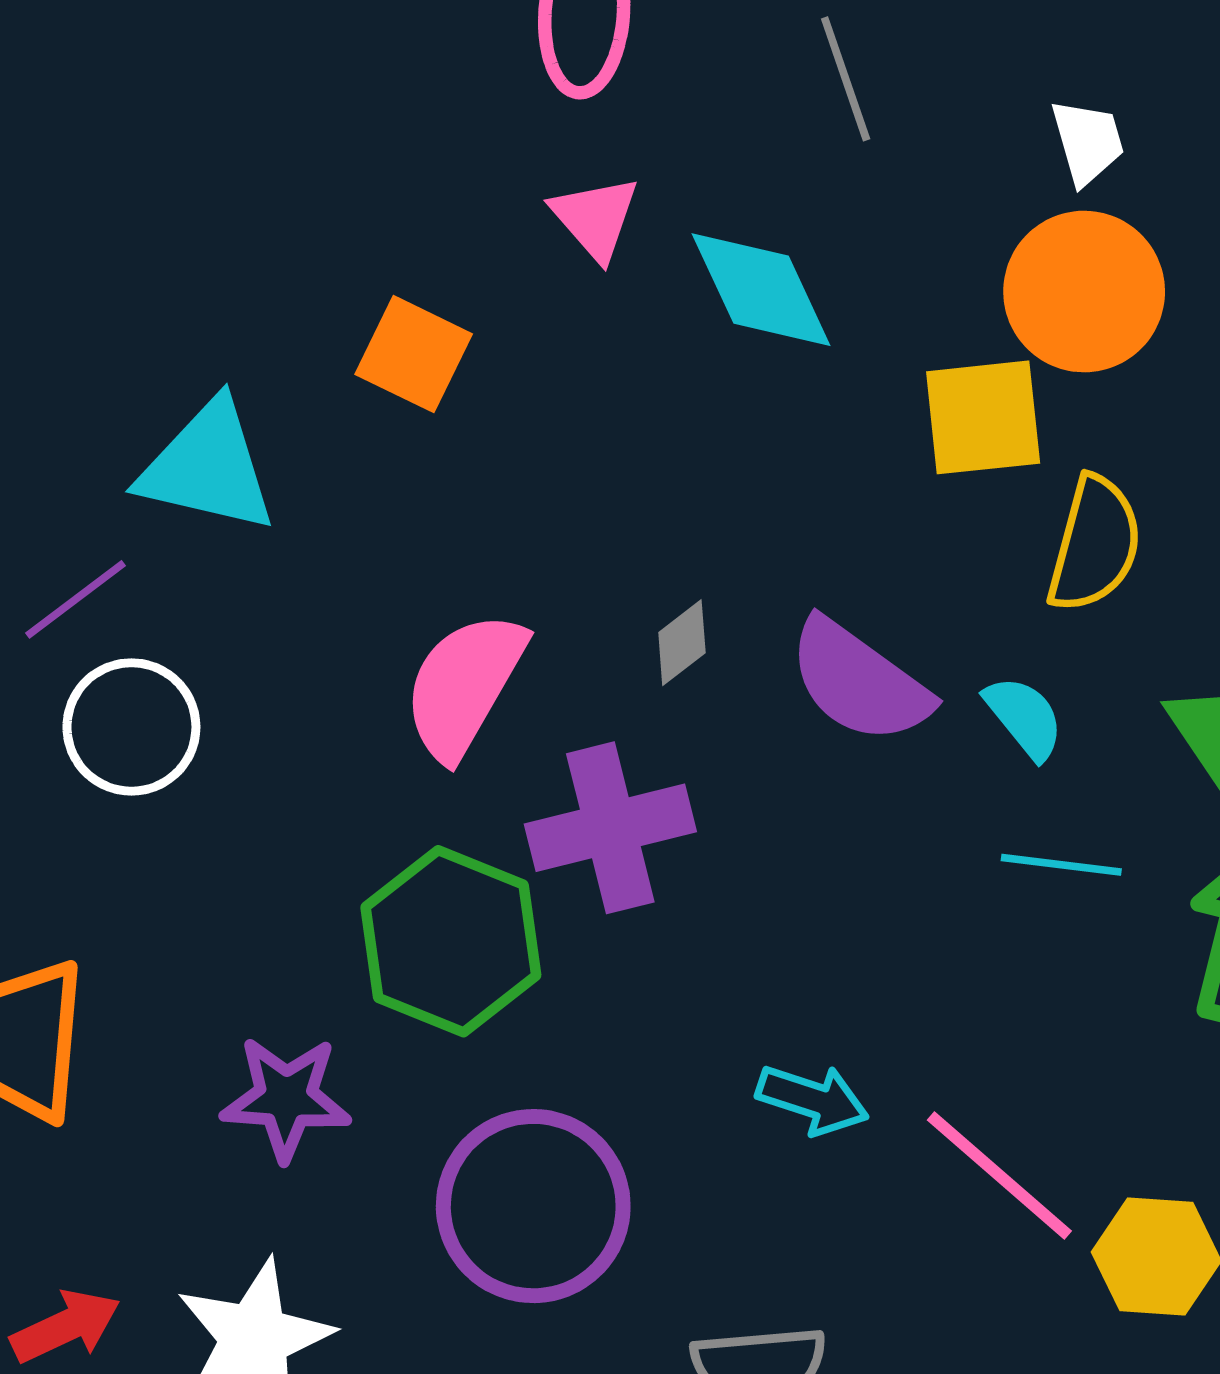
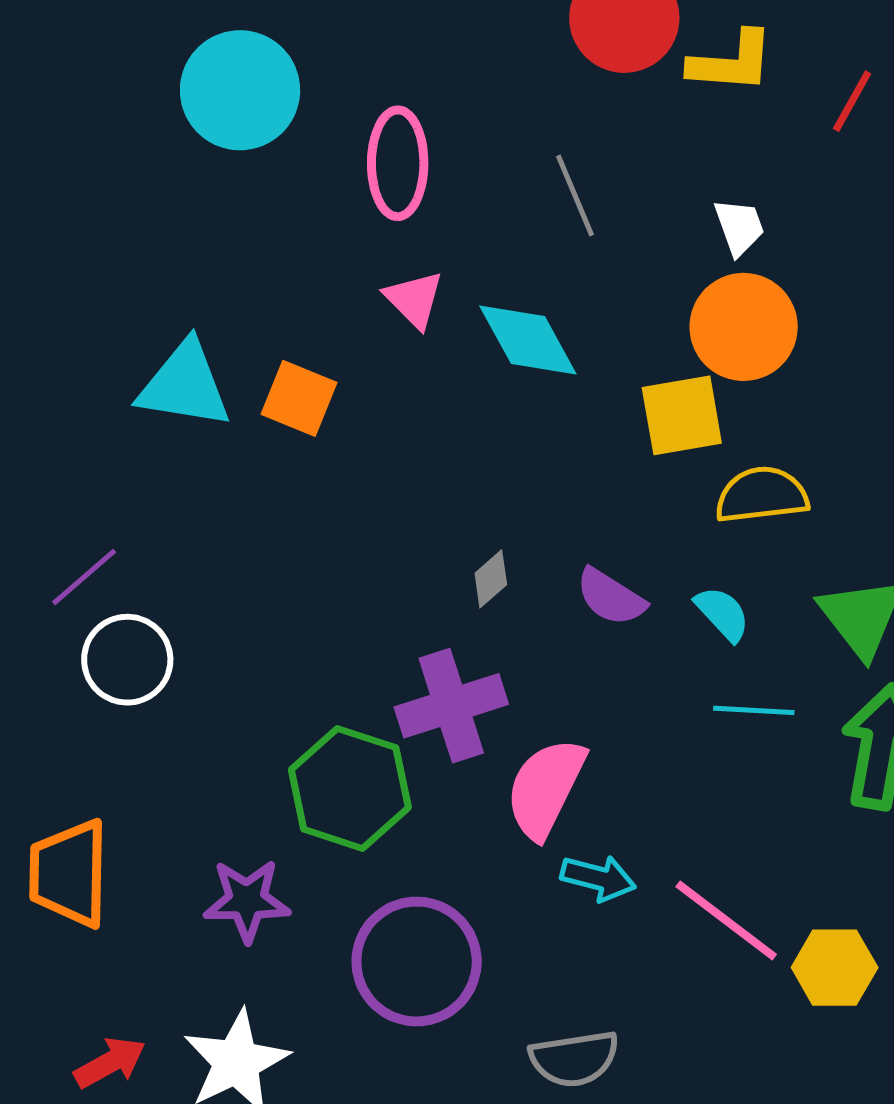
cyan triangle: (208, 467) -> (184, 385), moved
yellow semicircle: (1095, 544) -> (762, 495), turned -108
purple semicircle: (859, 681) -> (611, 597), size x0.7
pink semicircle: (464, 685) -> (545, 788), moved

